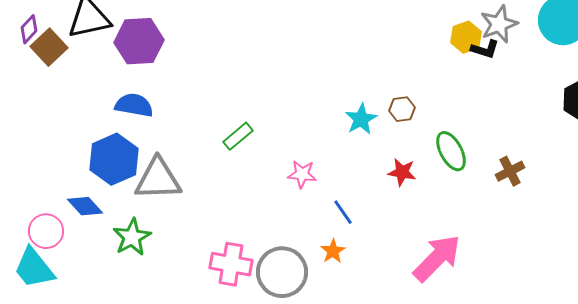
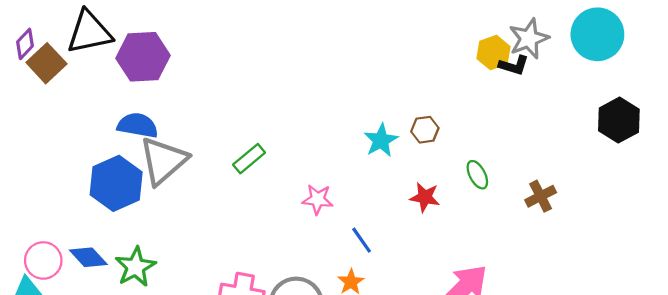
green ellipse: (451, 151) -> (477, 175), size x0.7
gray triangle: (158, 179) -> (163, 161), moved, turned -39
blue diamond: (85, 206) -> (88, 257), moved

